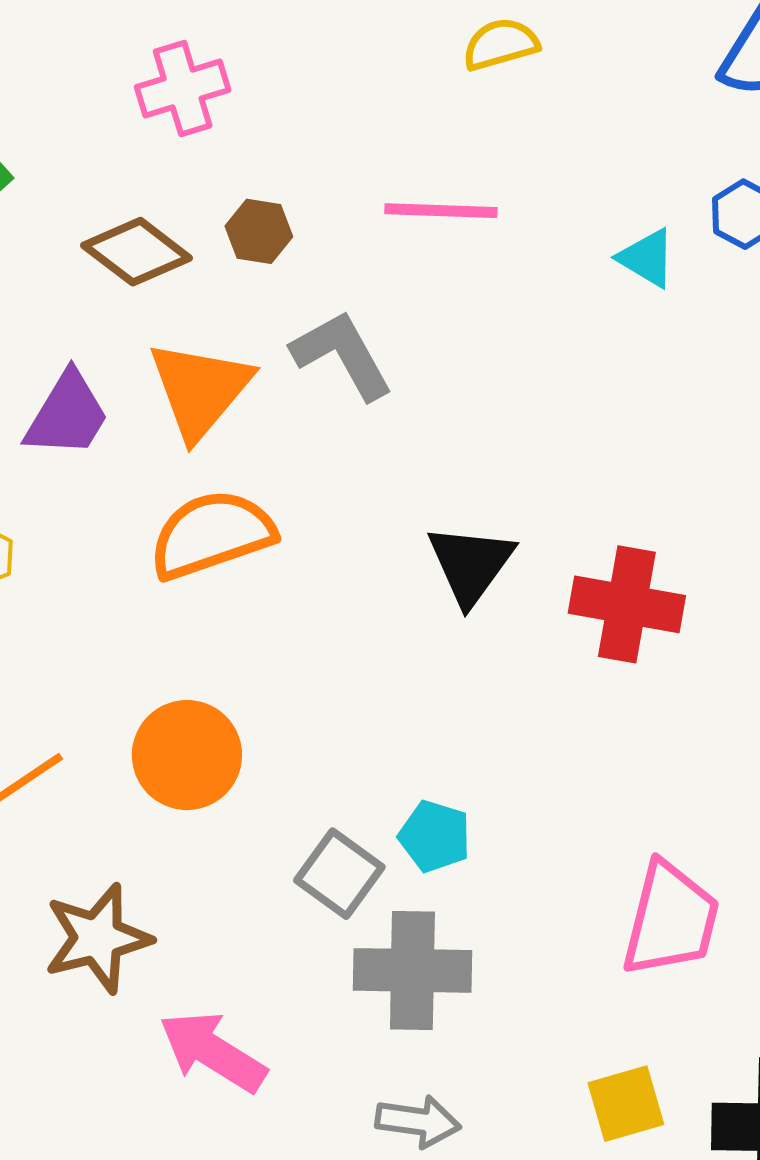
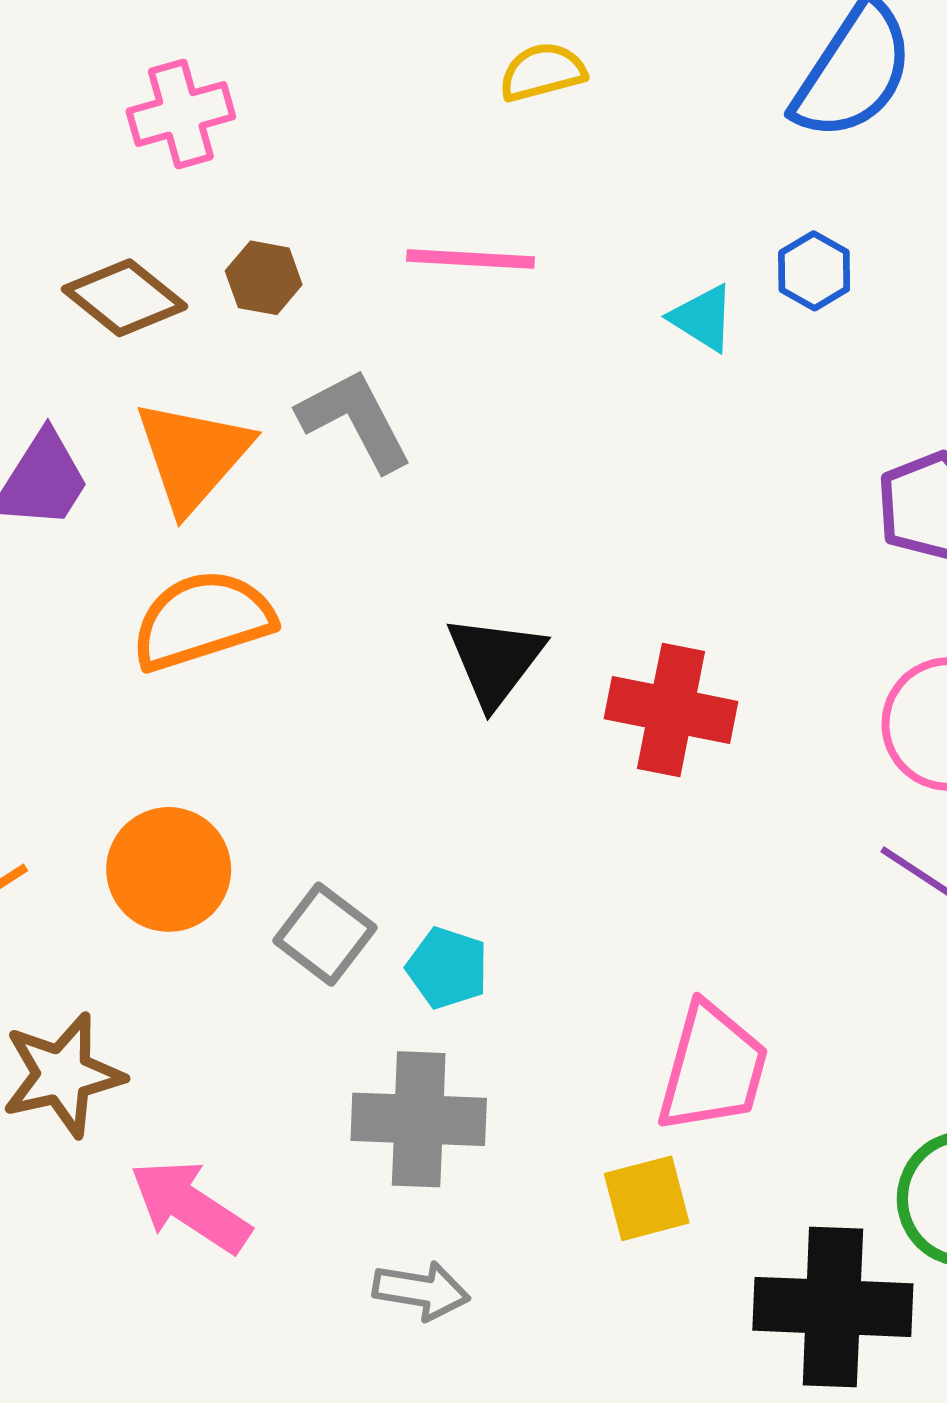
gray square: (339, 874) -> (325, 934), moved
yellow square: (626, 1104) -> (647, 1198), moved

